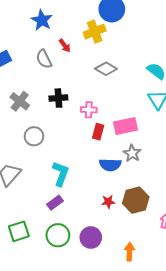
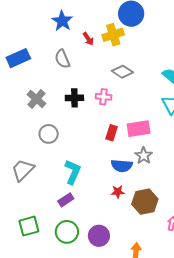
red arrow: (65, 46) -> (88, 39), moved
pink cross: (89, 110) -> (103, 97), moved
red star: (108, 202) -> (118, 192), moved

